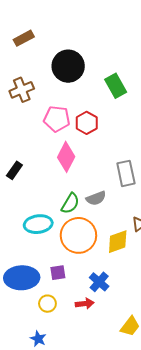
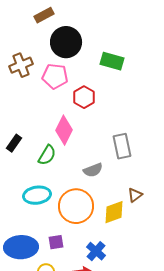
brown rectangle: (24, 38) -> (44, 15), moved
green rectangle: (116, 86) -> (112, 61), turned -45
pink pentagon: (57, 119) -> (55, 76), moved
green semicircle: (70, 203) -> (47, 155), moved

